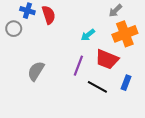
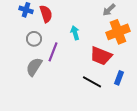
gray circle: (14, 29) -> (34, 39), moved
cyan arrow: (88, 35) -> (75, 33), moved, turned 112
purple line: (78, 66) -> (53, 52), moved

